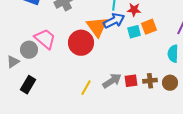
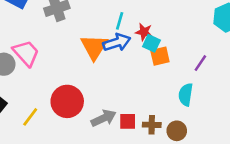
cyan square: (134, 32) -> (151, 43), moved, turned 32
red circle: (81, 43) -> (67, 101), moved
yellow line: (86, 88) -> (30, 117), moved

